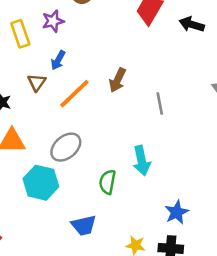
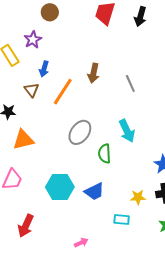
black arrow: (192, 24) -> (140, 17), turned -78
gray ellipse: (66, 147) -> (80, 132), moved
cyan hexagon: (41, 183) -> (60, 187), moved

